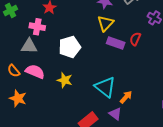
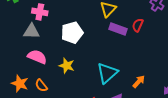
orange semicircle: (14, 71) -> (41, 85), moved
cyan triangle: (105, 87) -> (107, 73), turned 40
orange arrow: (126, 97) -> (139, 82), moved

